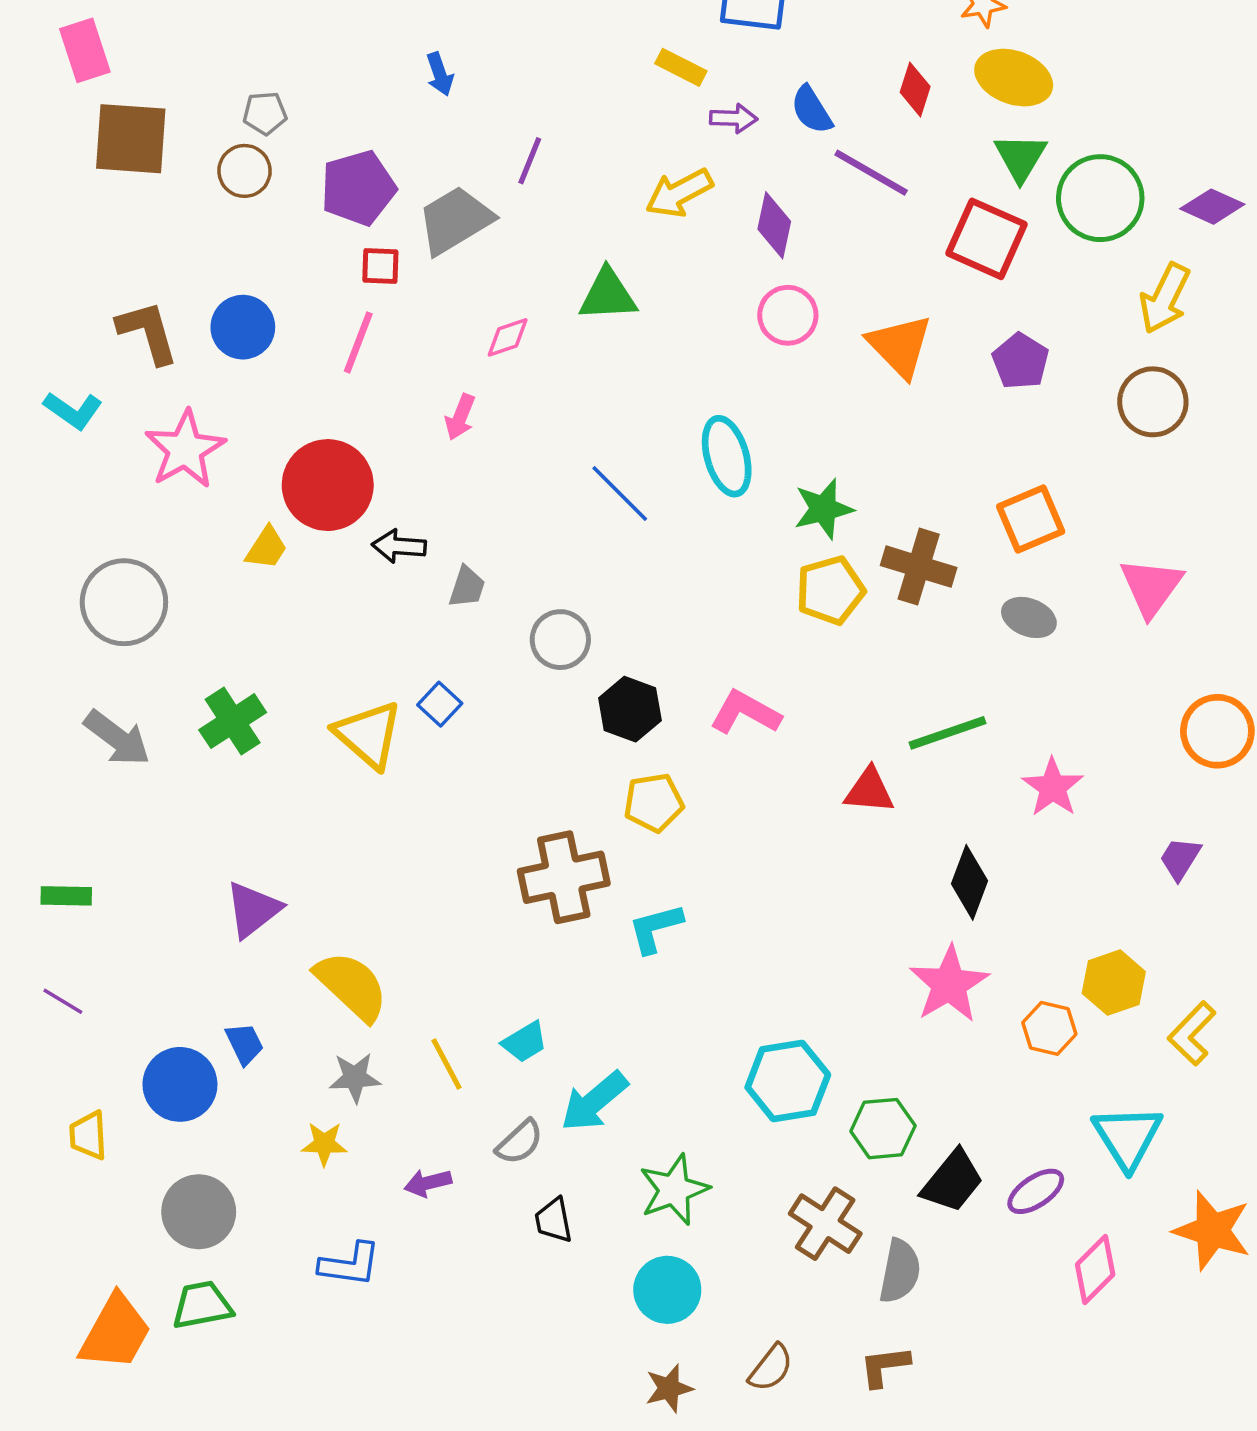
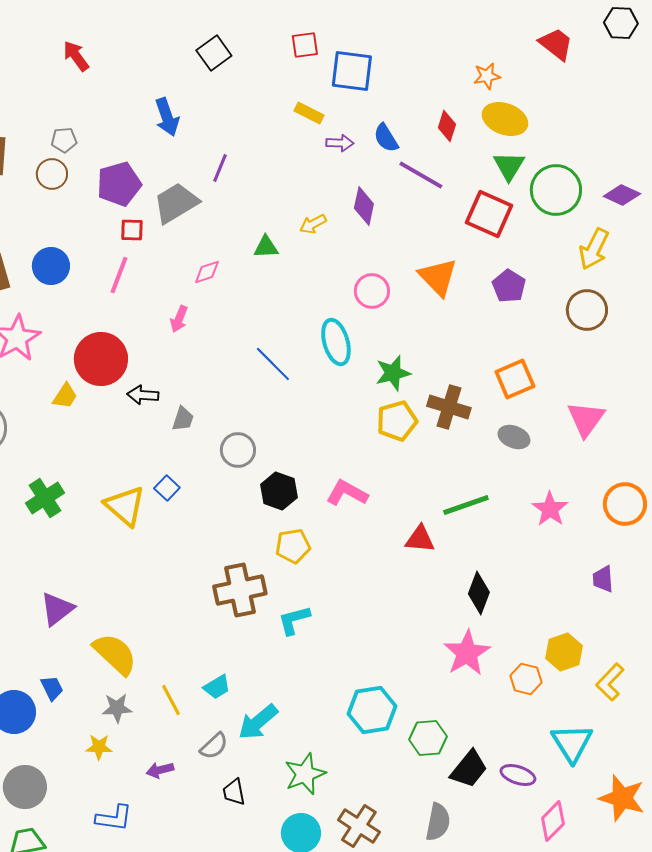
blue arrow: (440, 74) -> (167, 117), size x1.5
yellow arrow: (679, 193) -> (313, 224), moved, size x0.7
green triangle: (608, 295) -> (266, 247), size x0.7
pink circle: (788, 315) -> (372, 291), moved
pink star: (1053, 787) -> (550, 509), moved
purple trapezoid: (1180, 859) -> (603, 579), turned -36
purple ellipse: (1036, 1191) -> (518, 775), turned 52
brown cross: (825, 1224) -> (359, 826), moved

